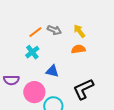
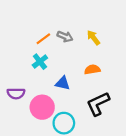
orange semicircle: (78, 49) -> (92, 70), moved

